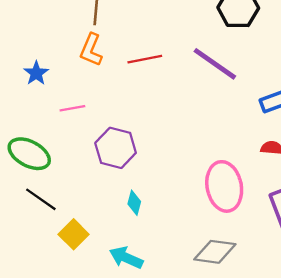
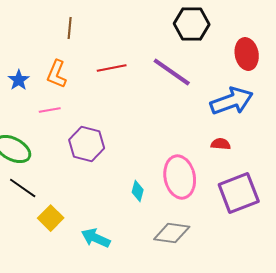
orange L-shape: (91, 50) -> (57, 74), moved
cyan diamond: (134, 203) -> (138, 191), moved

